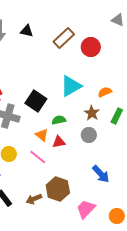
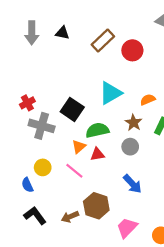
green semicircle: (59, 120) -> (97, 130), size x1.5
orange triangle: (42, 135) -> (79, 147), turned 40
blue arrow: (101, 174) -> (132, 184), moved

